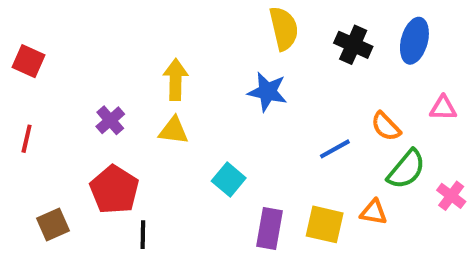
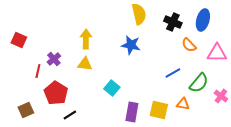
red square: (29, 61) -> (19, 40), moved
pink triangle: (443, 108) -> (217, 53), size x1.5
orange semicircle: (386, 126) -> (189, 45), moved
red line: (27, 139) -> (38, 71), moved
blue line: (335, 149) -> (173, 73), moved
black line: (143, 235) -> (70, 115), turned 56

